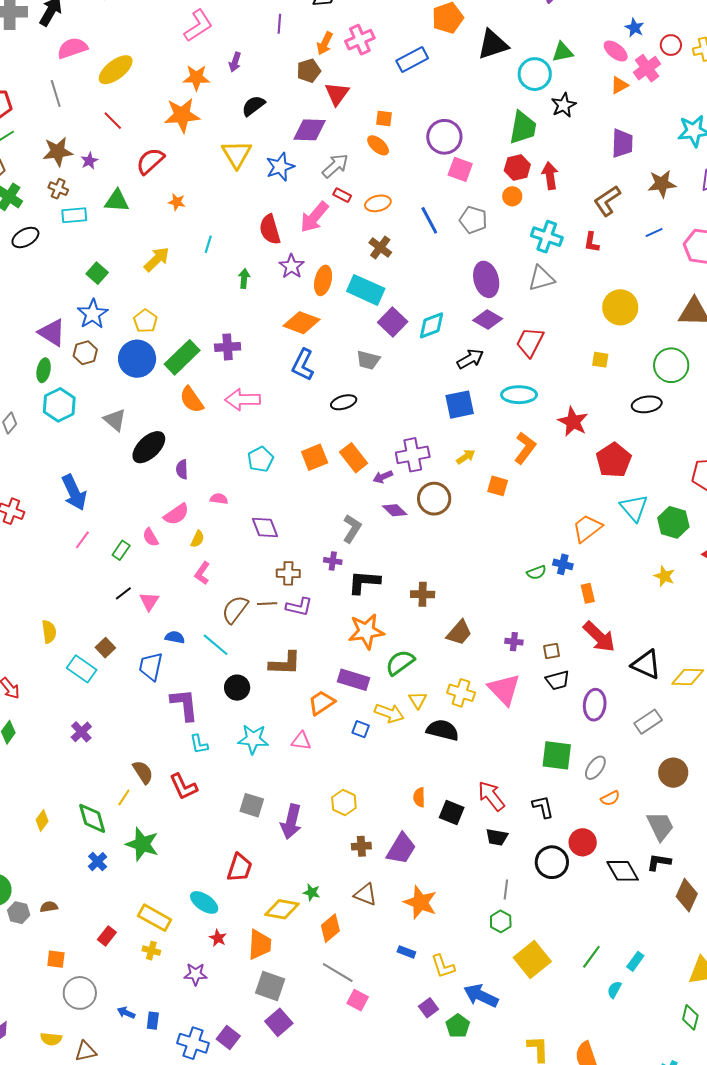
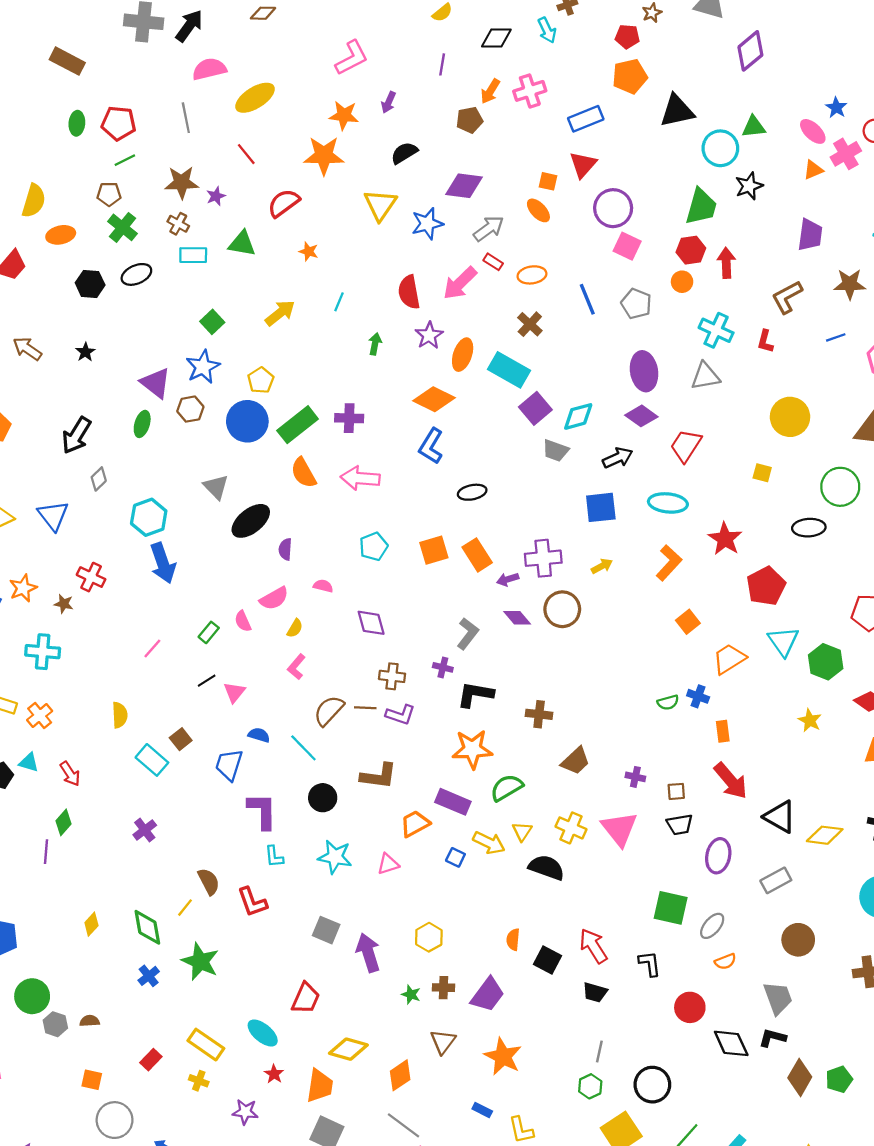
red triangle: (337, 94) -> (583, 165), moved
gray trapezoid: (368, 360) -> (556, 451), moved
cyan hexagon: (59, 405) -> (149, 517), moved
orange square: (498, 486) -> (688, 622), moved, turned 30
pink line: (82, 540) -> (152, 648), moved
pink triangle: (301, 741) -> (388, 864), turned -30
purple arrow: (291, 822) -> (368, 953), turned 144
black circle: (552, 862) -> (652, 1085), moved
green star: (312, 892) -> (411, 994), moved
brown triangle: (366, 894) -> (443, 1042), turned 40

